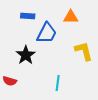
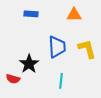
blue trapezoid: (47, 33) -> (57, 47), moved, turned -30
black star: (26, 55) -> (29, 64), moved

